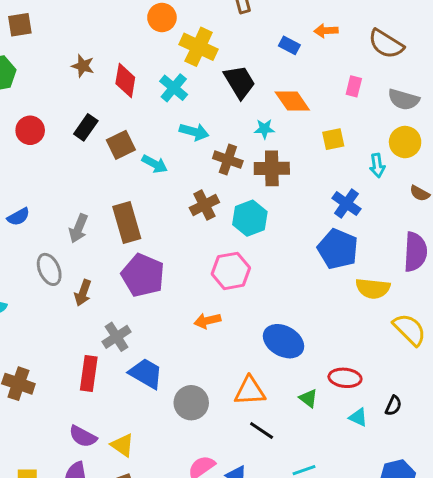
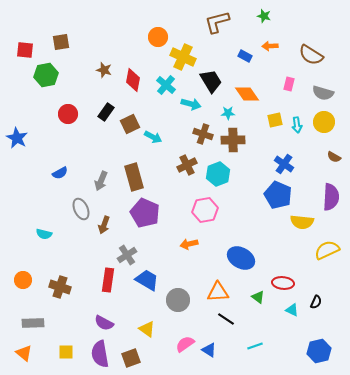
cyan arrow: (194, 132) -> (191, 104), moved
cyan arrow: (377, 165) -> (297, 125), moved
yellow semicircle: (409, 329) -> (327, 250), turned -70
yellow triangle: (122, 445) -> (147, 329), moved

